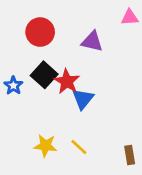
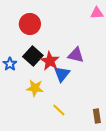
purple triangle: (92, 41) -> (76, 55), moved
yellow star: (45, 146) -> (35, 88), moved

